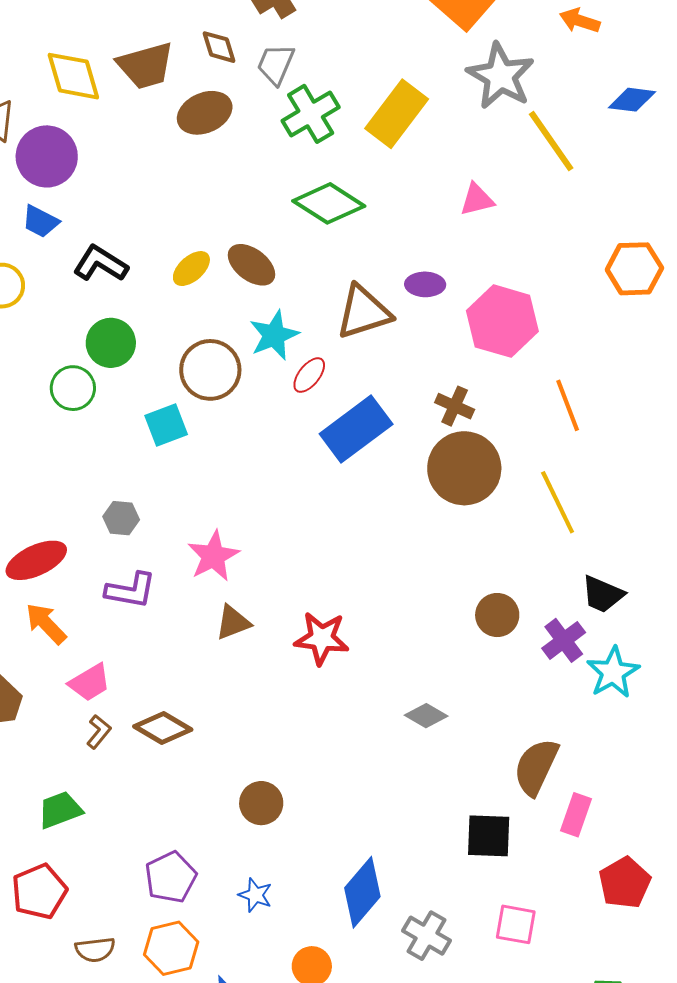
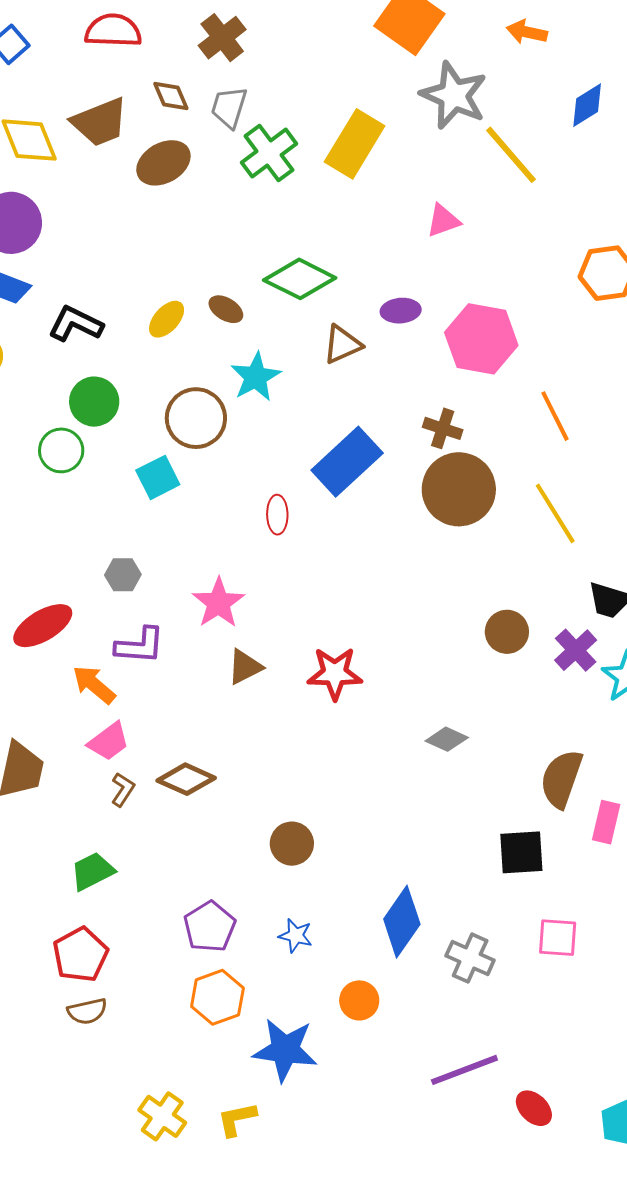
blue diamond: (632, 100) -> (587, 105), turned -33
green diamond: (329, 203) -> (300, 279), moved
brown ellipse: (251, 265) -> (226, 309), size x0.7
brown triangle: (364, 312) -> (342, 345), size x0.7
red ellipse: (309, 375) -> (277, 515), moved, turned -33
orange arrow: (46, 624) -> (94, 685), moved
brown semicircle: (95, 950) -> (87, 1011), moved

